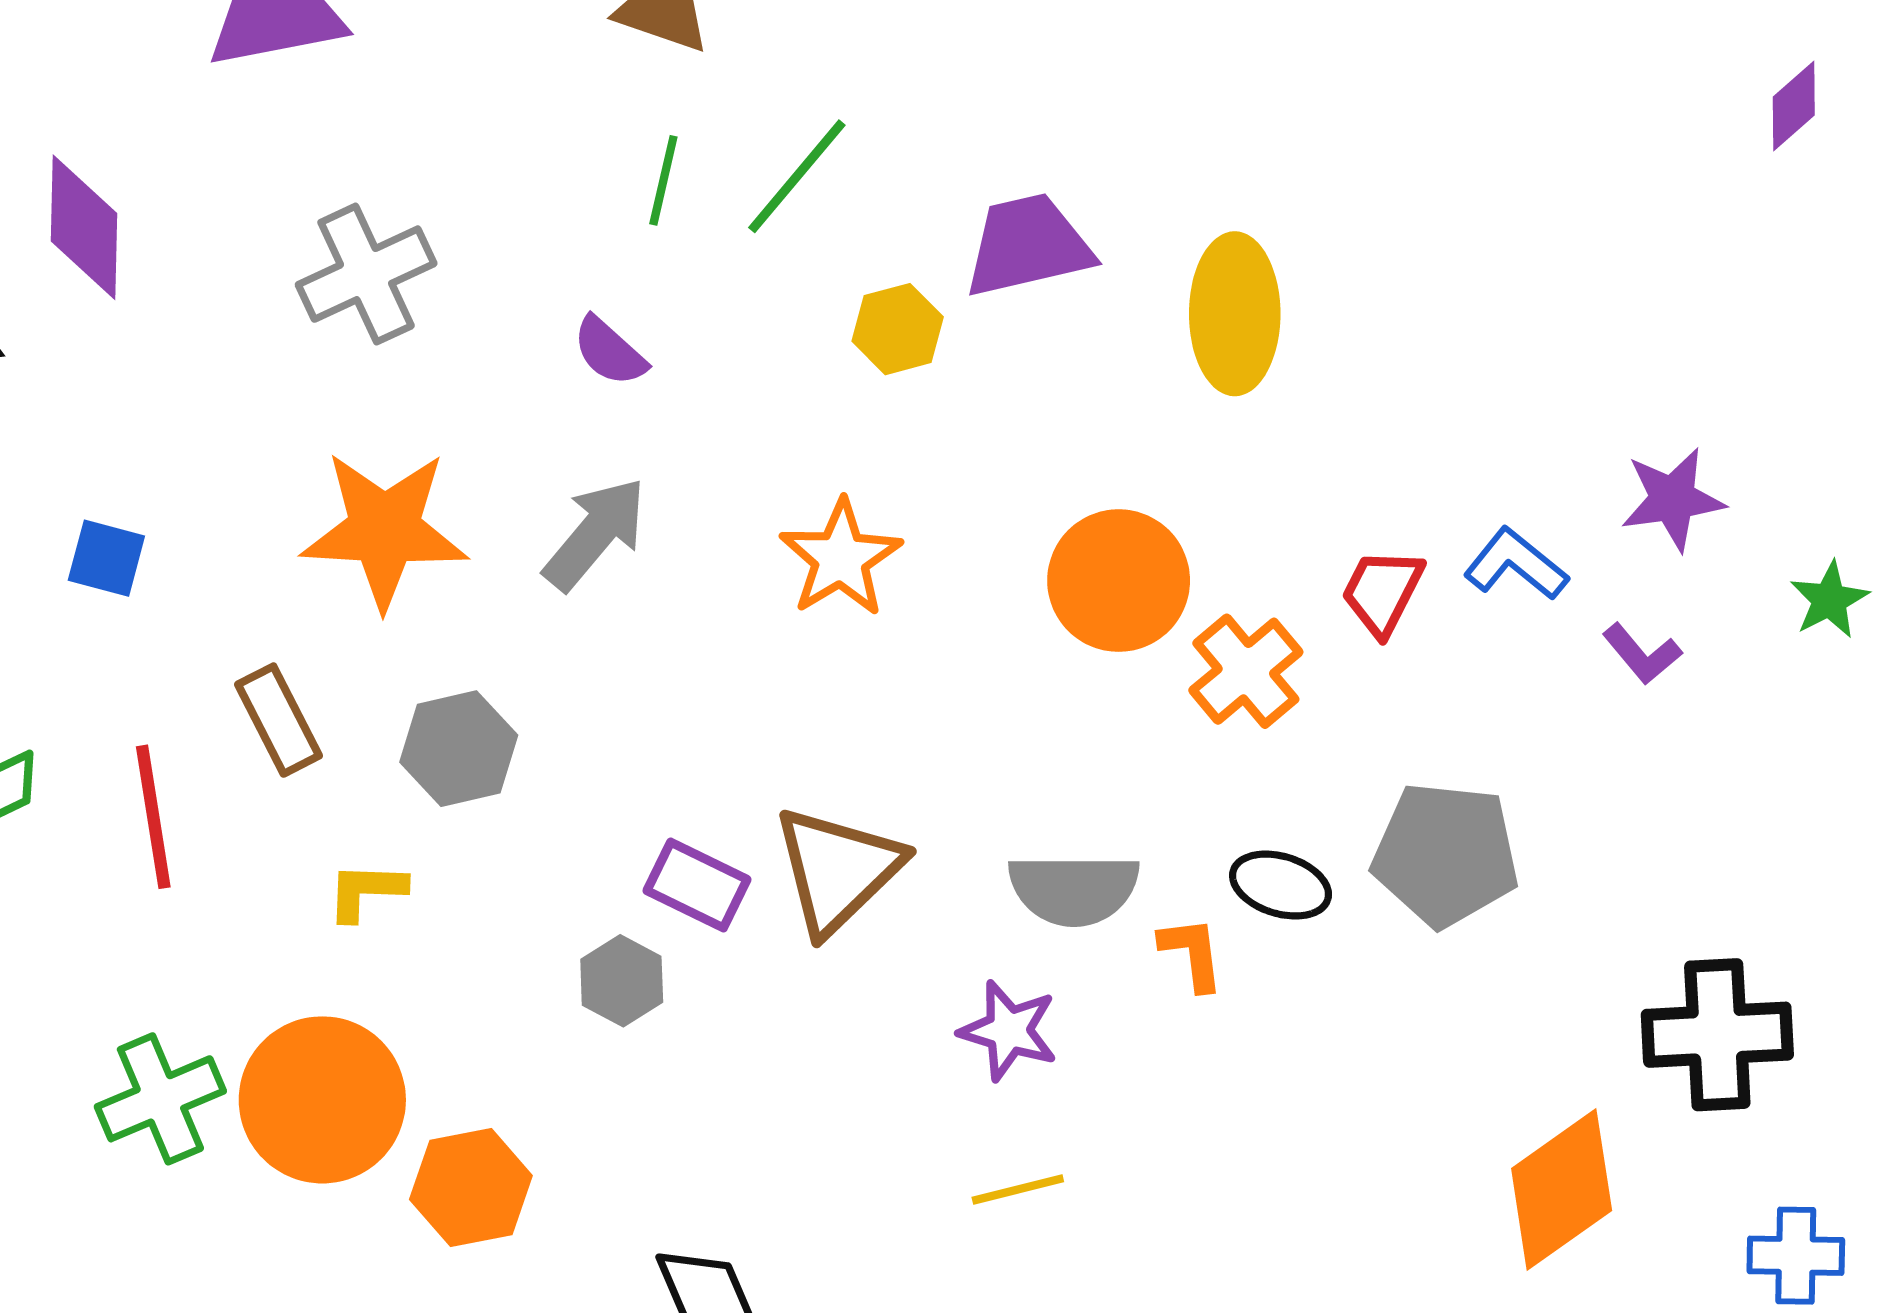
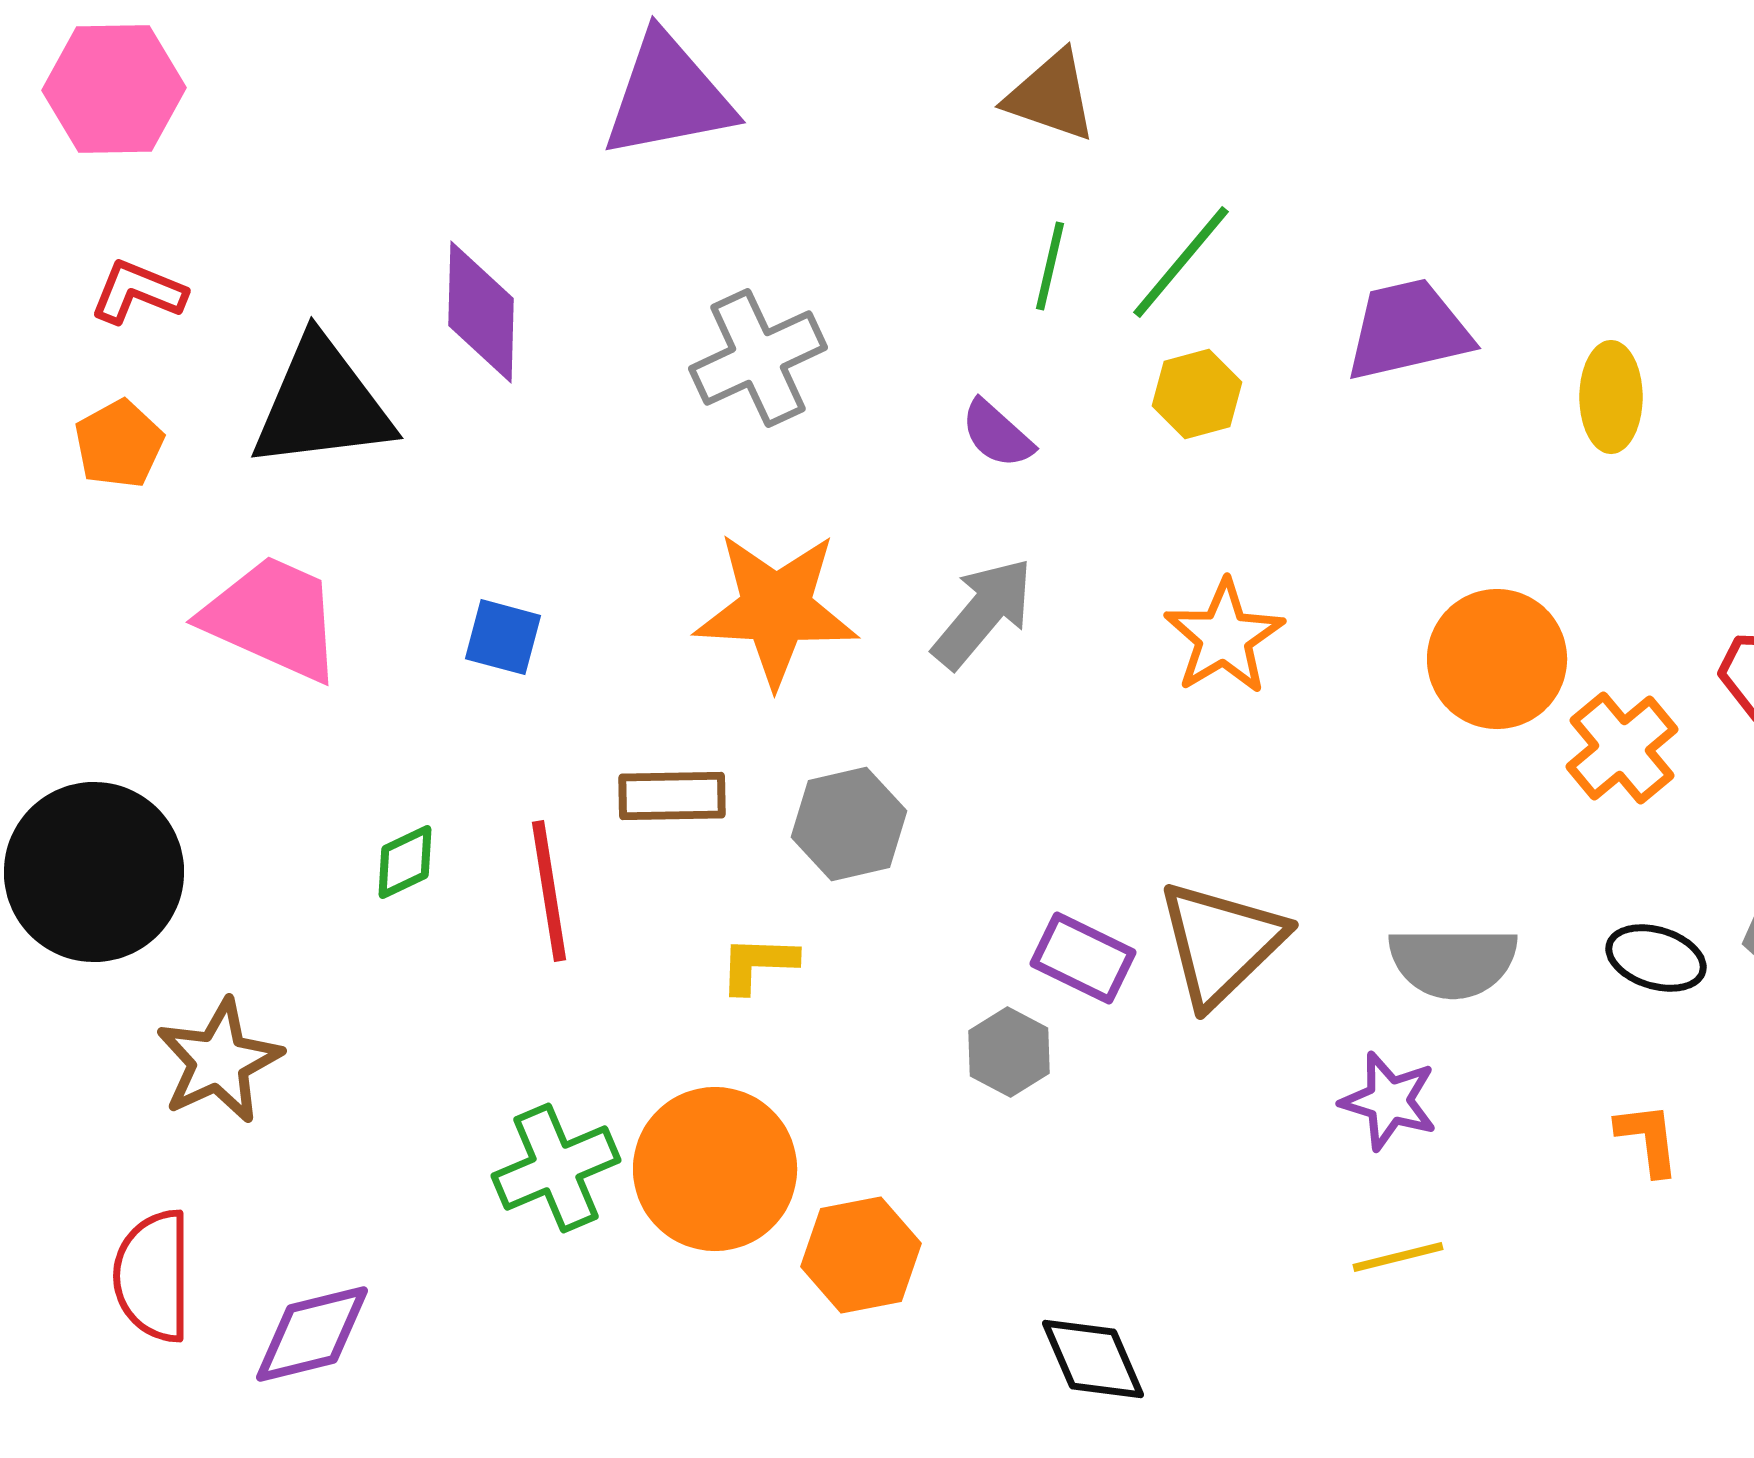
yellow ellipse: (1235, 314) -> (1611, 397), size x0.7
yellow hexagon: (898, 329) -> (1197, 394), moved
brown rectangle: (279, 720) -> (672, 796), turned -64
orange L-shape: (1192, 953) -> (1648, 1139), moved

